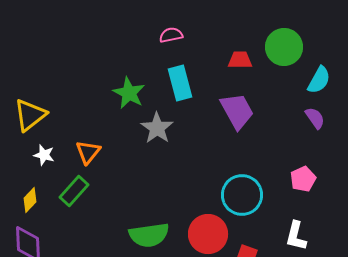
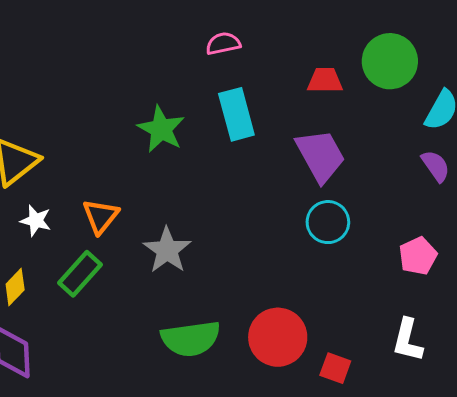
gray star: (157, 128) -> (167, 250), moved
cyan circle: (242, 195) -> (328, 222), moved, size x0.7

